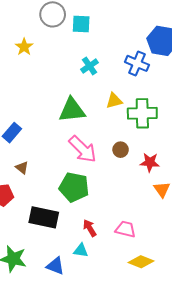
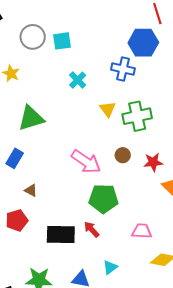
yellow triangle: (114, 101) -> (108, 109), turned -42
green triangle: (72, 110) -> (31, 118), moved
green pentagon: (74, 187) -> (104, 199), moved
red arrow: (90, 228) -> (92, 229), moved
cyan triangle: (81, 250) -> (110, 267), moved, turned -35

